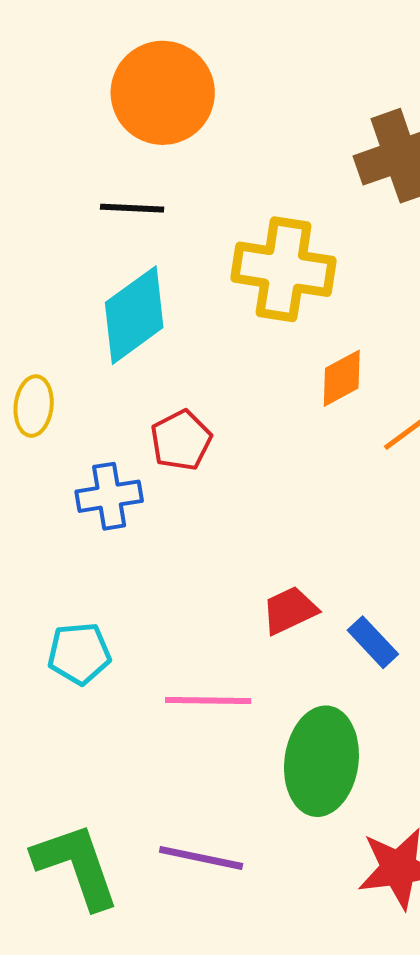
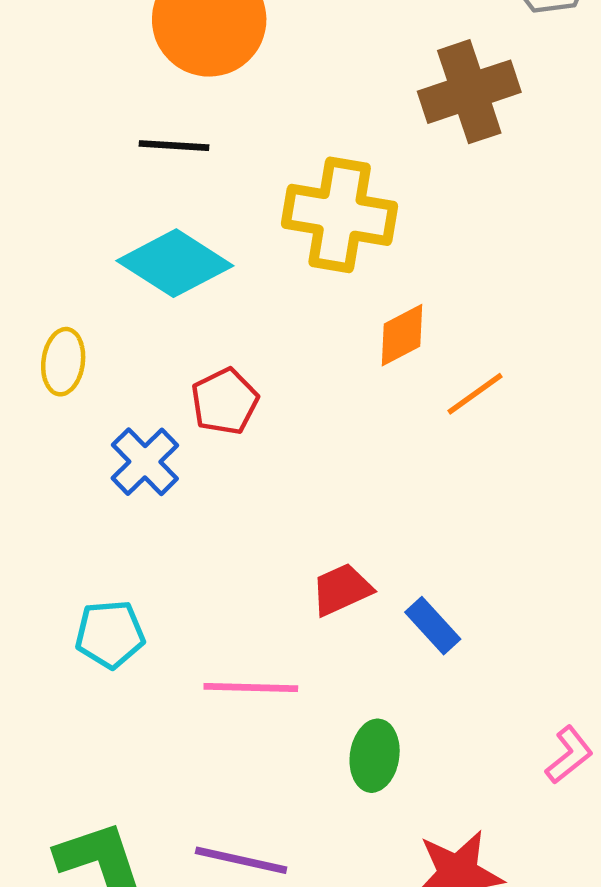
cyan diamond: (134, 315) -> (175, 263), turned 68
blue cross: (109, 496) -> (145, 462), turned -36
green ellipse: (321, 761) -> (375, 756), size x0.6

